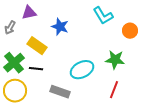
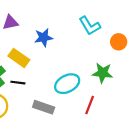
blue star: (60, 27) -> (44, 38), turned -30
red line: (114, 90) -> (90, 105), moved

